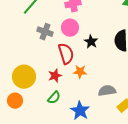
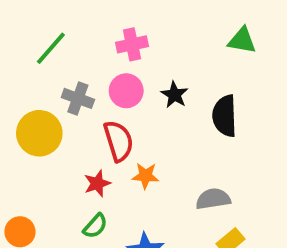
black star: (91, 42) -> (174, 95), moved
yellow circle: (24, 77) -> (39, 133), moved
gray semicircle: (107, 91) -> (213, 199), moved

